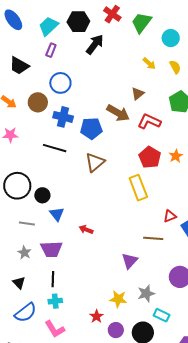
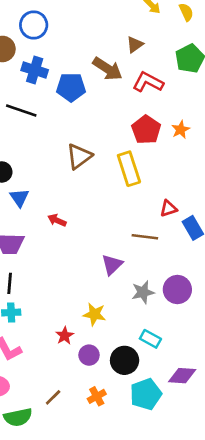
brown triangle: (95, 162) -> (79, 156), moved
gray star: (146, 293) -> (143, 292), moved

